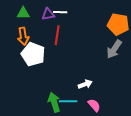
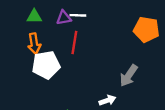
gray arrow: (114, 49) -> (129, 76), moved
white pentagon: (33, 54) -> (46, 65), turned -30

